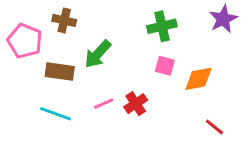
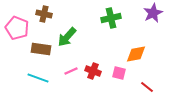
pink square: (165, 66) -> (119, 73), moved
red cross: (136, 104) -> (93, 71), turned -35

